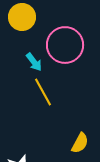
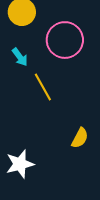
cyan arrow: (34, 62) -> (20, 57), moved

